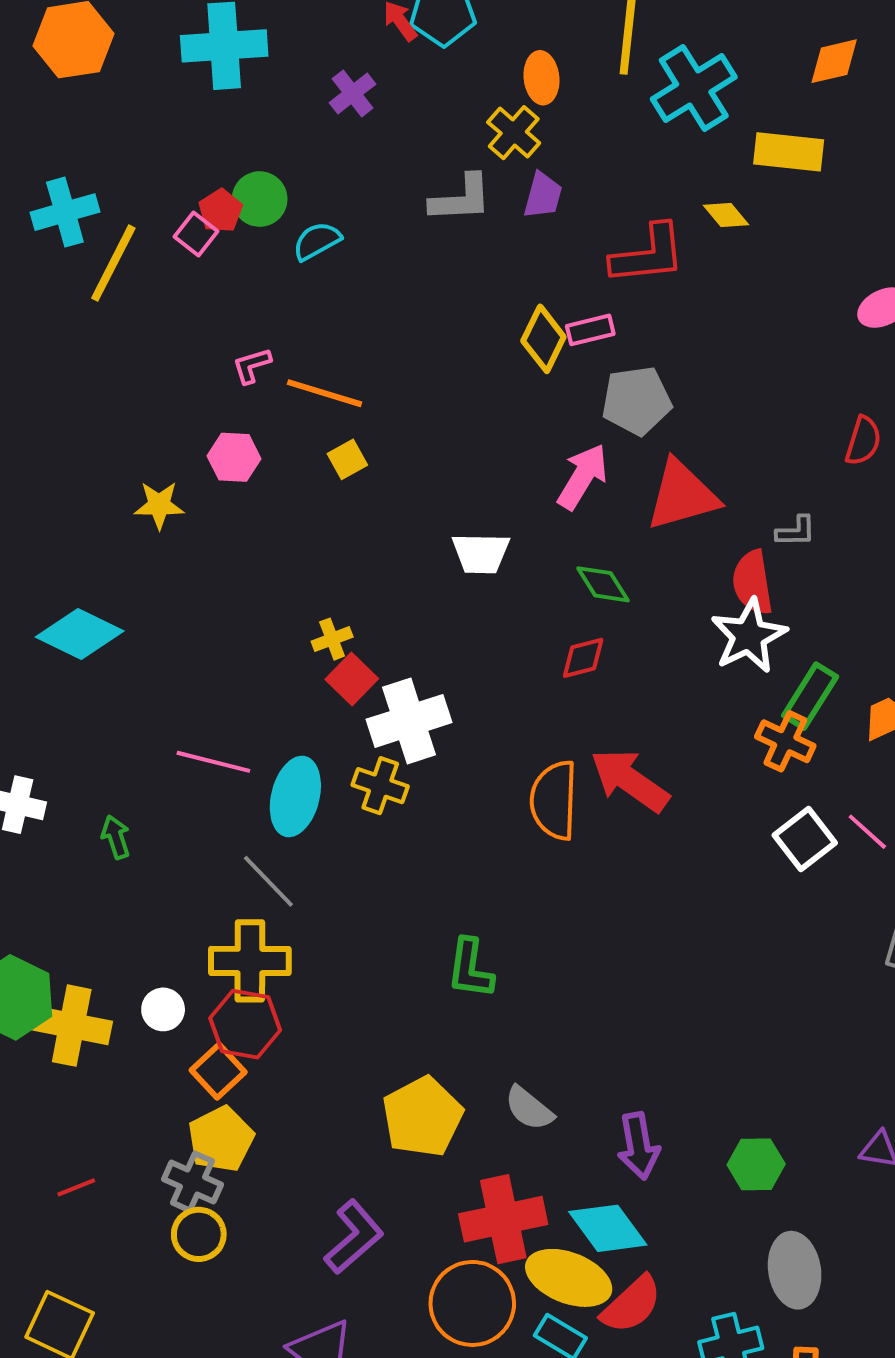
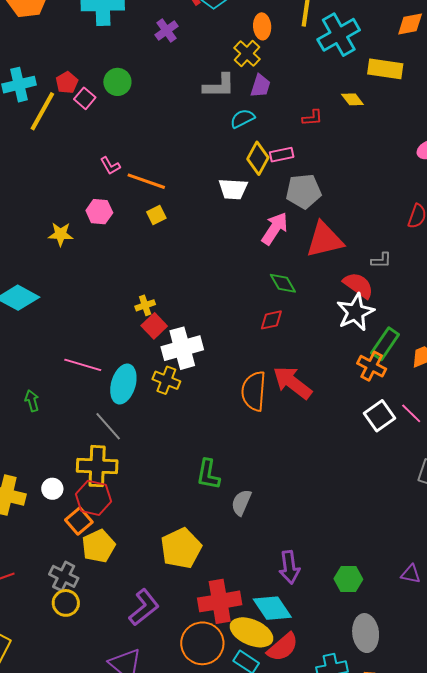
red pentagon: (220, 211) -> (67, 83), moved
cyan semicircle: (317, 241) -> (242, 119), moved
red L-shape: (648, 254) -> (312, 118), size x0.5
pink L-shape: (252, 366) -> (110, 166), turned -105
white trapezoid: (481, 553) -> (233, 189), moved
red semicircle: (753, 582) -> (358, 285), turned 132
gray semicircle: (529, 1108) -> (241, 503), moved, turned 72
yellow pentagon: (221, 1139) -> (98, 546), moved

